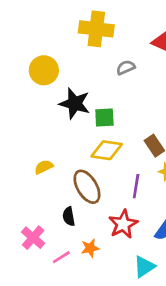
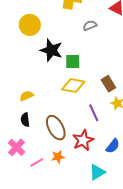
purple line: (136, 186) -> (94, 113), turned -36
brown ellipse: (87, 187) -> (56, 128), moved
black semicircle: (69, 216) -> (25, 120), moved

